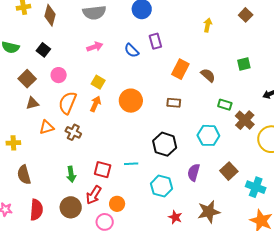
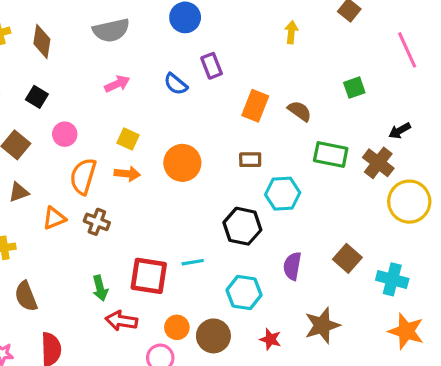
brown triangle: (32, 103) -> (19, 192), moved
orange arrow: (95, 104) -> (127, 174), turned 77
green rectangle: (225, 105) -> (331, 155), size x1.5
brown cross: (245, 120) -> (378, 163), moved
cyan hexagon: (208, 135) -> (283, 194), moved
red square: (103, 170) -> (149, 276), size x1.4
red arrow: (94, 195) -> (121, 321), moved, turned 72
brown circle: (71, 207) -> (213, 336), moved

